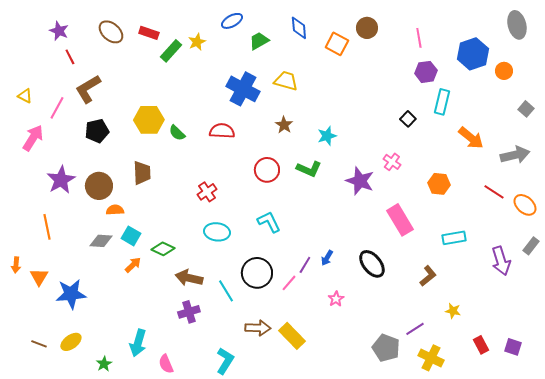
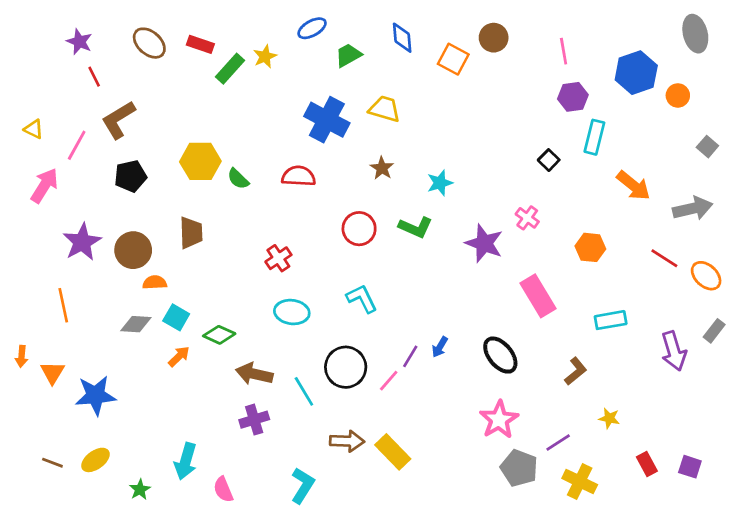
pink star: (336, 299) -> (499, 420), moved, size x1.8

